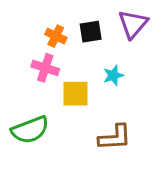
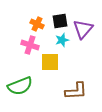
purple triangle: (133, 24) -> (83, 29), moved
cyan star: (113, 75) -> (62, 40), moved

